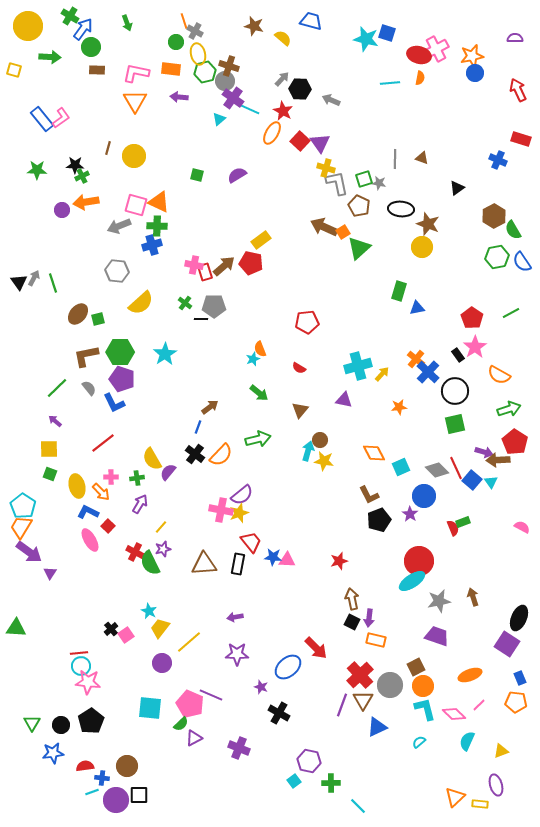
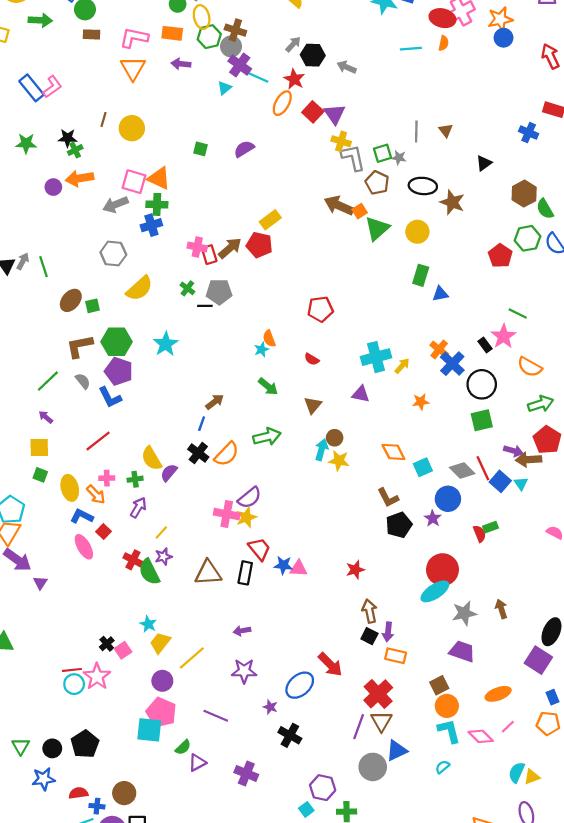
brown triangle: (422, 158) -> (446, 130), turned 32
yellow circle: (422, 247) -> (417, 232), moved
green line: (511, 313) -> (518, 313), moved, turned 54
red pentagon: (472, 318) -> (500, 256), moved
pink star: (88, 682) -> (97, 676), moved, turned 30
gray circle: (390, 685) -> (373, 767), moved
pink pentagon: (190, 704) -> (161, 712), moved
cyan semicircle: (467, 741) -> (517, 772), moved

